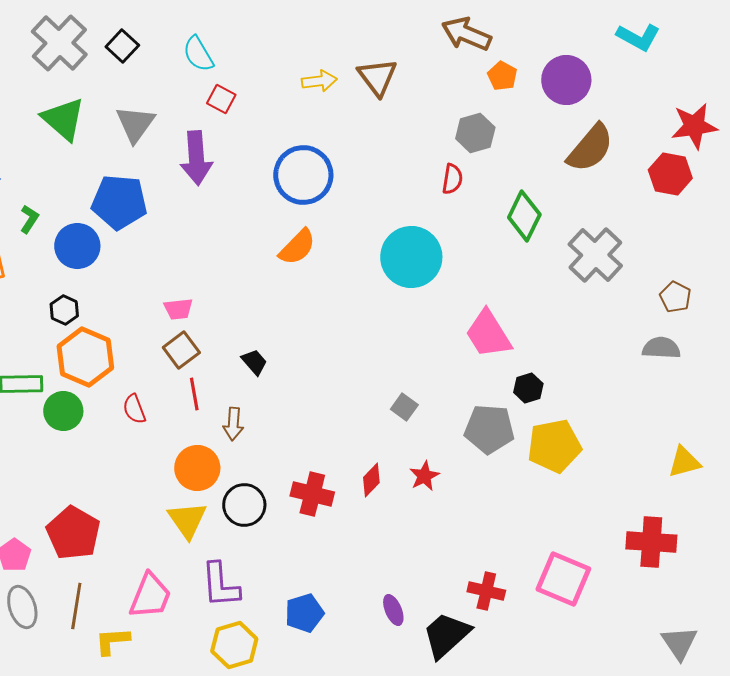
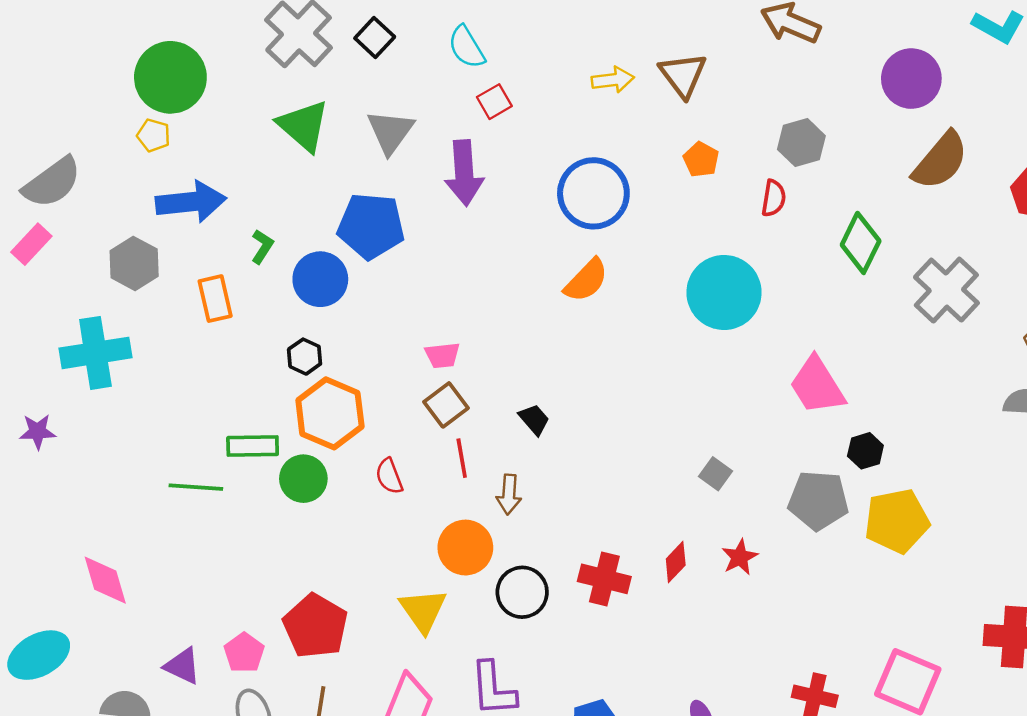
orange pentagon: (502, 76) -> (701, 160), moved
red square: (221, 99) -> (494, 102), turned 32
yellow triangle: (187, 520) -> (423, 610), moved

